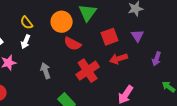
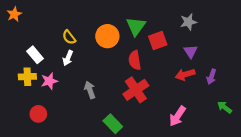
red square: (110, 37) -> (158, 41), moved
red semicircle: (73, 44) -> (135, 60), moved, turned 54
red arrow: (119, 59) -> (185, 74), moved

